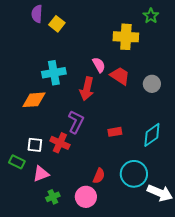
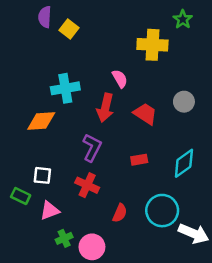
red trapezoid: (120, 76) -> (145, 114), moved
red cross: (60, 143) -> (87, 185), moved
pink circle: (86, 197) -> (92, 247), moved

